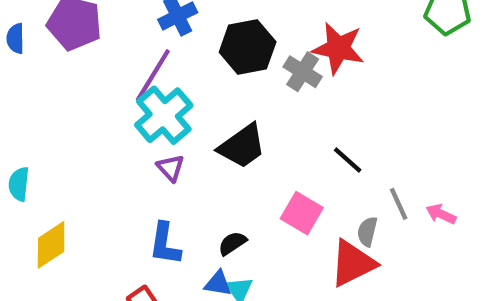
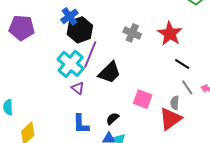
black hexagon: (248, 47) -> (80, 30), moved
red star: (338, 48) -> (170, 34), moved, turned 30
purple line: (153, 75) -> (90, 54), moved
black line: (348, 160) -> (182, 64), moved

